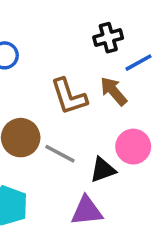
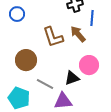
blue line: (139, 63) -> (92, 18), turned -56
gray line: (60, 154) -> (45, 84), moved

